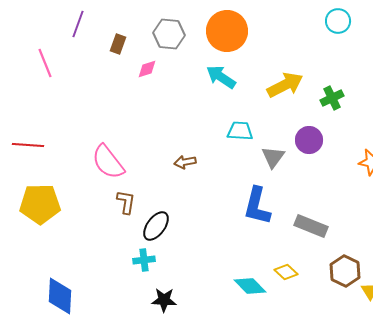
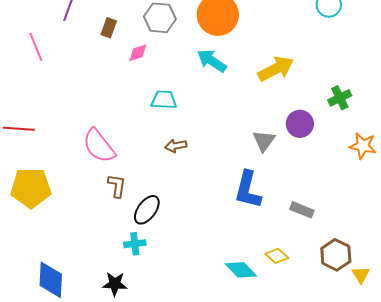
green cross: (332, 98) -> (340, 98), moved
cyan trapezoid: (240, 131) -> (164, 100), moved
gray rectangle: (311, 226) -> (302, 210), size x0.7
black star: (164, 300) -> (115, 284), moved

